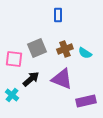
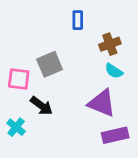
brown cross: (65, 49) -> (110, 44), moved
black arrow: (31, 79) -> (42, 106), turned 78
purple triangle: (62, 79) -> (102, 103), moved

